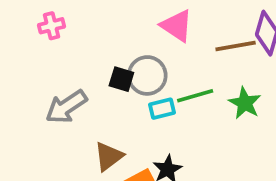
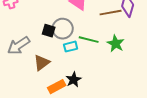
green line: (195, 96) -> (89, 40), turned 30
brown triangle: (109, 156) -> (42, 63), moved

